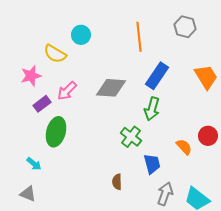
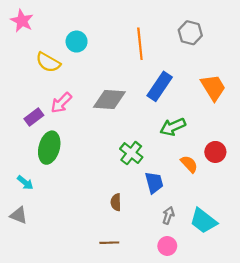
pink star: (31, 76) -> (22, 21), moved, turned -30
green arrow: (152, 109) -> (173, 127), moved, turned 50
gray arrow: (165, 194) -> (168, 215), size x0.7

